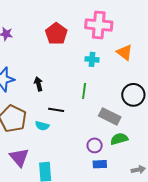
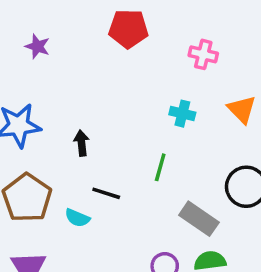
pink cross: (99, 25) -> (203, 54), size x0.6
red pentagon: (56, 34) -> (128, 29), moved, turned 30

